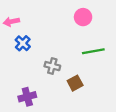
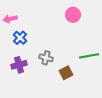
green line: (93, 51) -> (89, 56), moved
purple cross: (27, 97) -> (19, 65), moved

